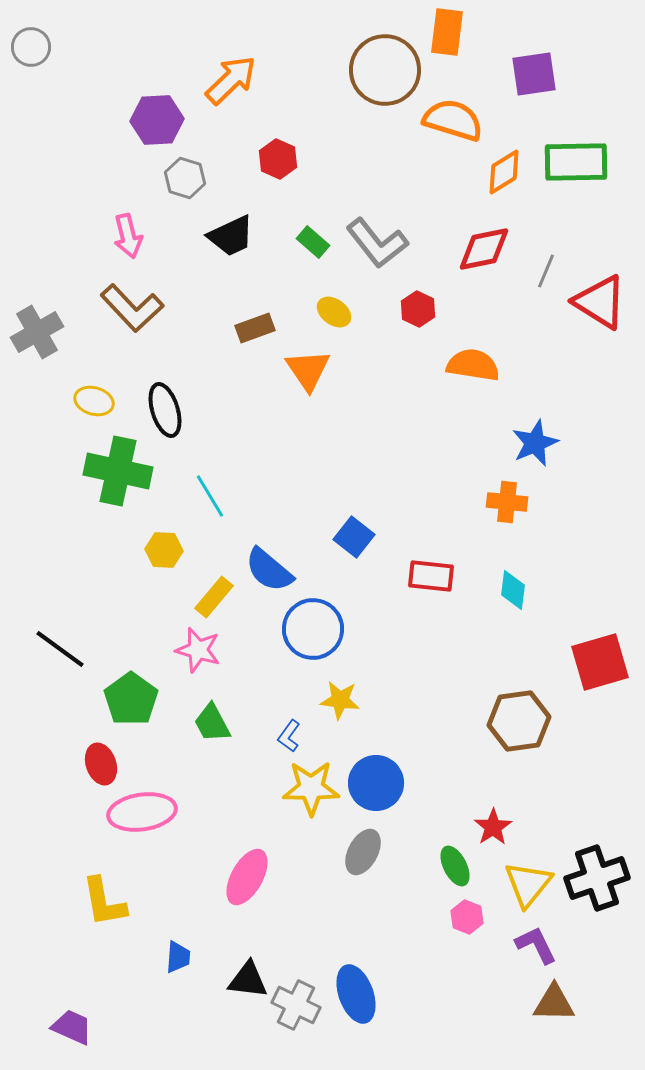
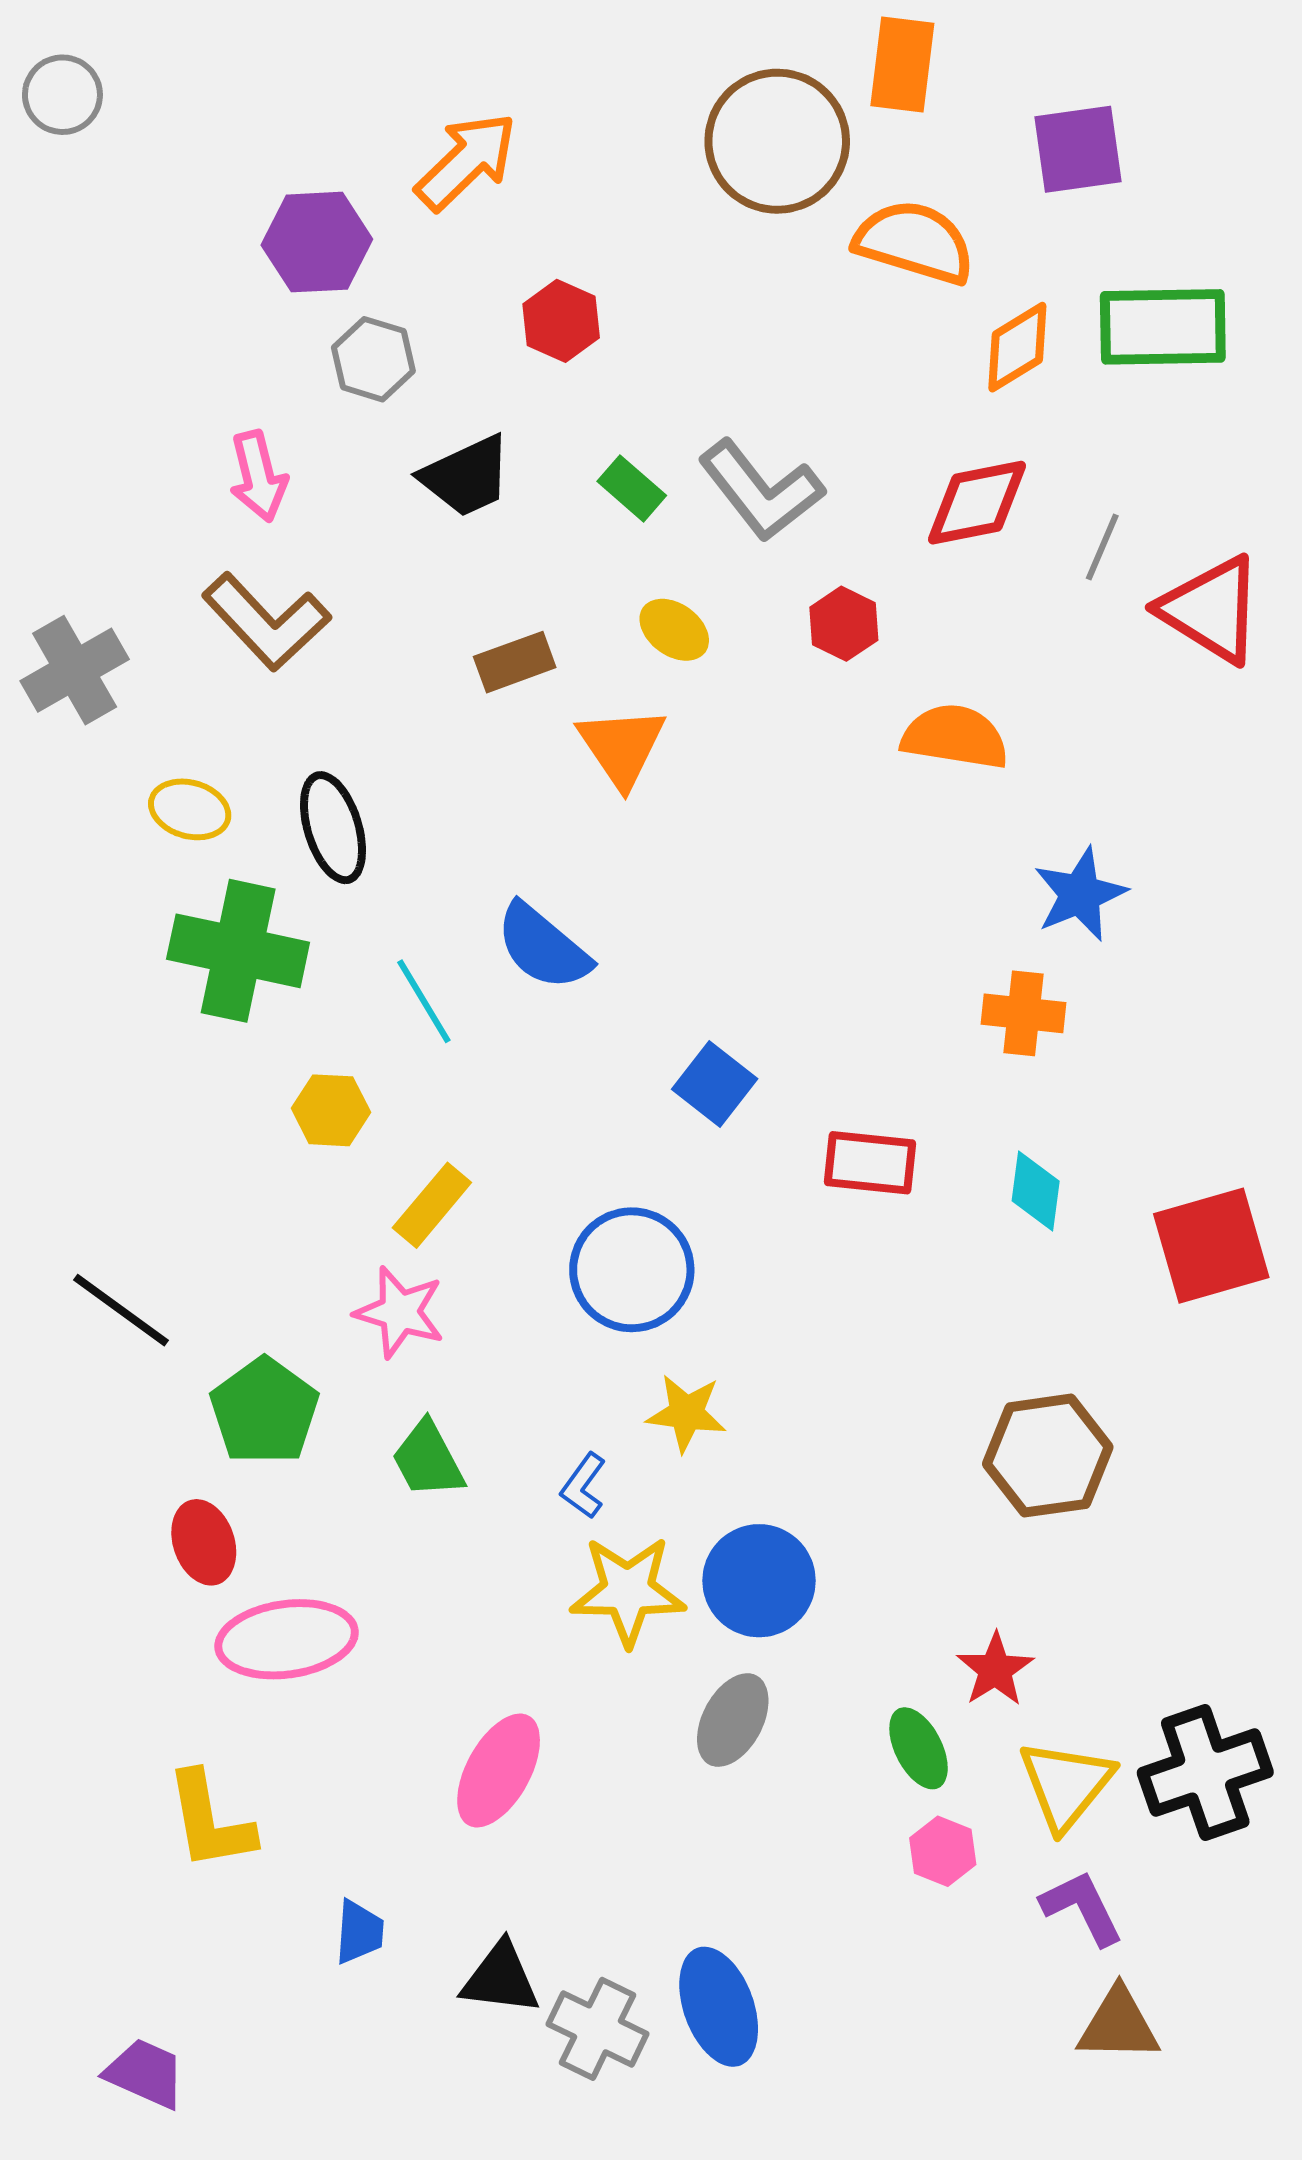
blue semicircle: (269, 570) -> (543, 947), moved
red square: (600, 662) -> (1211, 1246), moved

